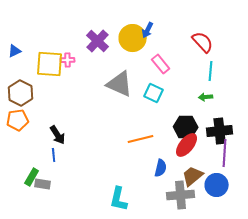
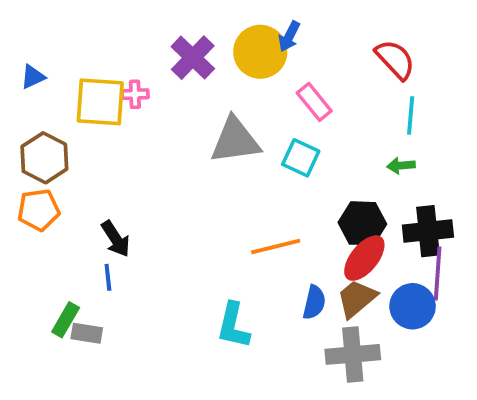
gray triangle: (120, 84) -> (235, 140), turned -32
brown trapezoid: (193, 176) -> (357, 299), moved
blue circle: (217, 185) -> (413, 306), moved
cyan L-shape: (119, 199) -> (233, 326), moved

